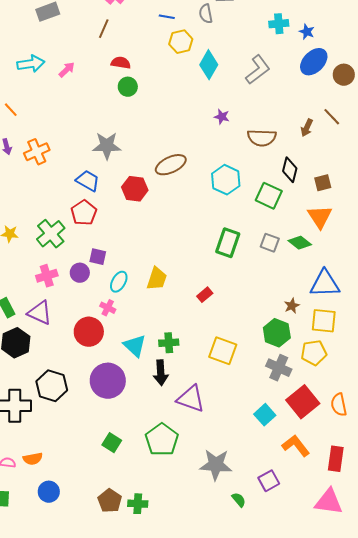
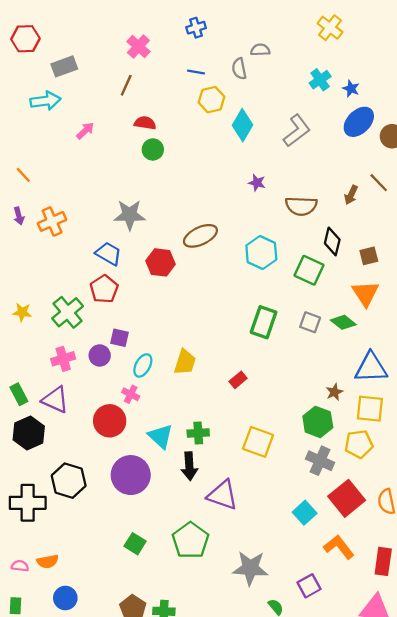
cyan cross: (279, 24) -> (320, 80), turned -30
cyan arrow: (31, 64) -> (45, 101), moved

